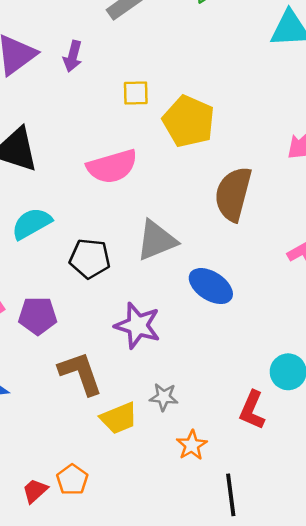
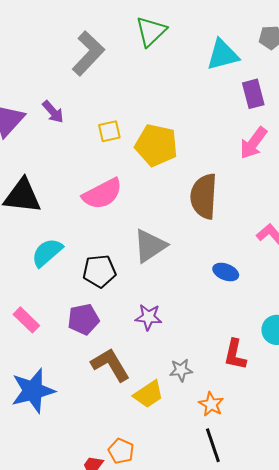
purple arrow: (73, 56) -> (53, 112), turned -45
blue ellipse: (211, 286) -> (226, 272), moved, size x0.7
purple pentagon: (38, 316) -> (83, 319), moved
purple star: (138, 326) -> (148, 317), size x0.7
red L-shape: (252, 410) -> (235, 355), moved
black line: (231, 495) -> (213, 445), moved

